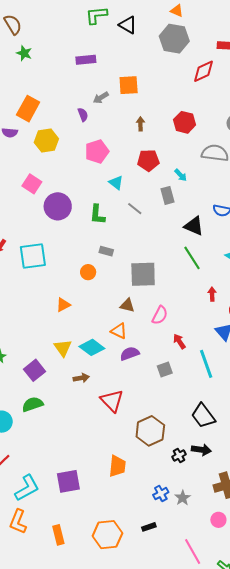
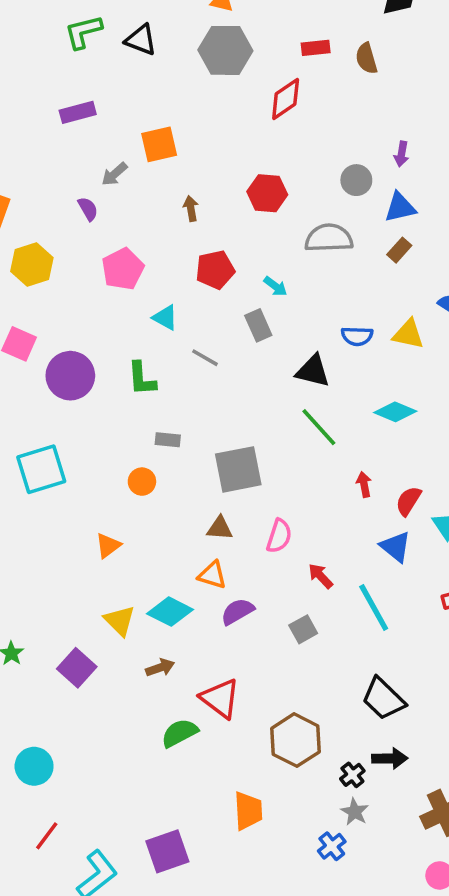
green semicircle: (33, 404) -> (179, 733), moved
gray star: (183, 498) -> (355, 812), moved

